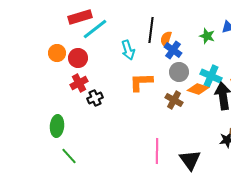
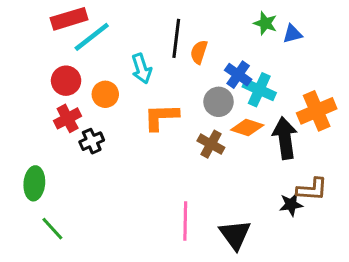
green star: (207, 36) -> (265, 23), moved
blue cross: (173, 50) -> (238, 75), moved
orange circle: (57, 53) -> (105, 94), moved
cyan cross: (211, 76) -> (259, 90), moved

